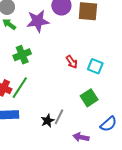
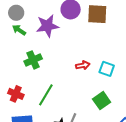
red arrow: (72, 62) -> (83, 65), turned -64
green line: (20, 88) -> (46, 95), moved

